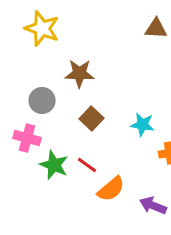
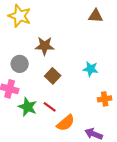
cyan star: (142, 125) -> (91, 69), moved

